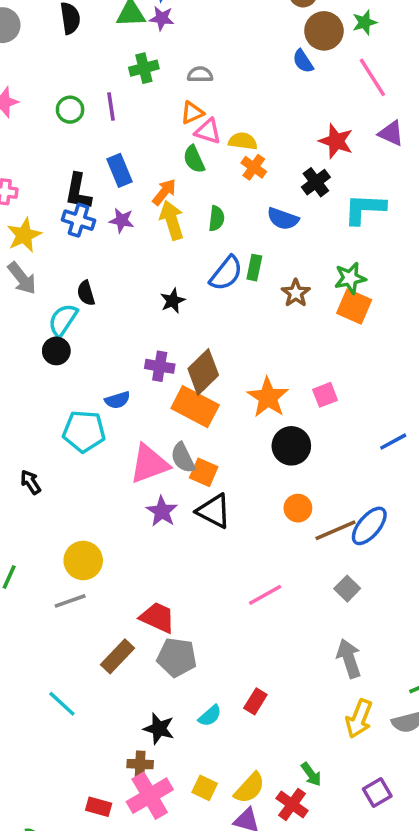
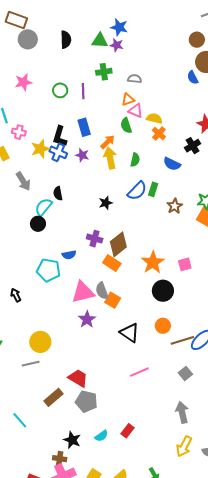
yellow star: (24, 235) -> (40, 149), moved
orange rectangle: (195, 407) -> (112, 263), size x0.7
black triangle: (214, 511) -> (130, 333), moved

